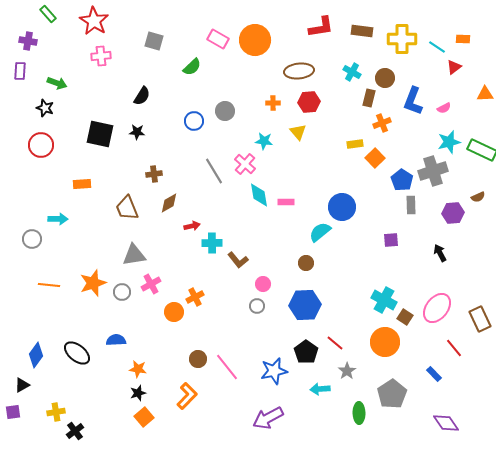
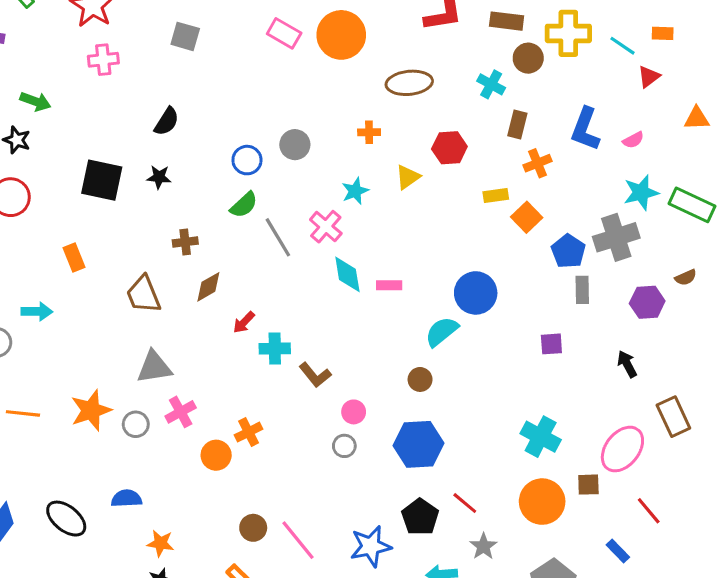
green semicircle: (192, 67) -> (244, 205), moved
brown circle: (385, 78) -> (528, 58), moved
red hexagon: (309, 102) -> (449, 148), moved
yellow triangle: (298, 132) -> (408, 177), turned 36
cyan star: (264, 141) -> (355, 191), turned -30
orange rectangle: (82, 184) -> (74, 257), turned 72
red arrow: (192, 226) -> (244, 322), turned 147
brown square: (405, 317) -> (588, 485), moved, turned -35
brown rectangle: (480, 319) -> (673, 417), moved

